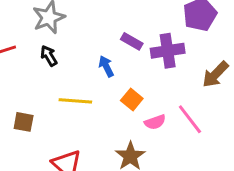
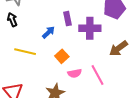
purple rectangle: (132, 41) -> (67, 19), turned 40
blue arrow: (106, 66) -> (48, 32), turned 64

